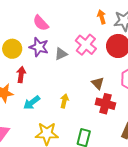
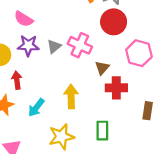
pink cross: (86, 45) -> (80, 45), moved
brown triangle: (98, 83) -> (102, 68), turned 40
yellow arrow: (64, 101) -> (71, 96), size x1.5

